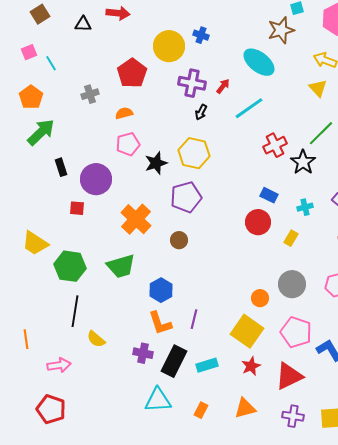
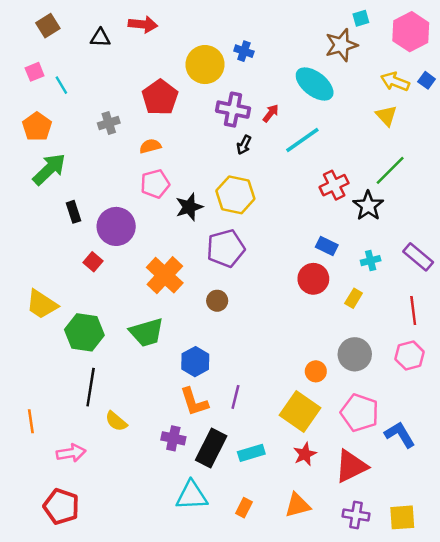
red square: (77, 208) -> (93, 262), turned 35

